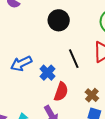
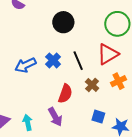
blue cross: (48, 73) -> (53, 60), moved
brown cross: (92, 95) -> (92, 85), moved

